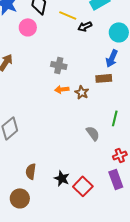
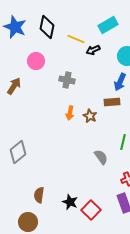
pink circle: (28, 27) -> (36, 61), moved
gray cross: (59, 65) -> (67, 80), moved
orange arrow: (62, 89) -> (70, 113), turned -72

